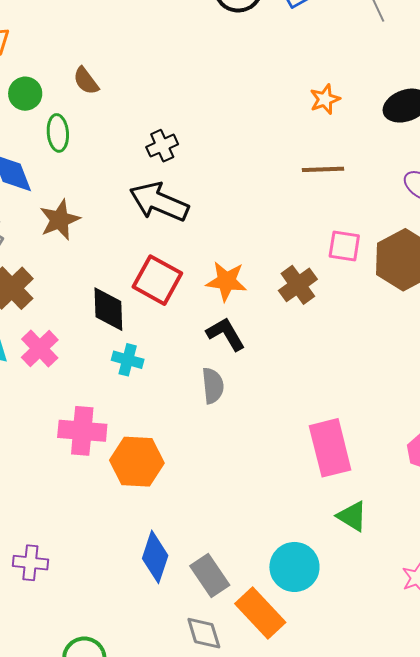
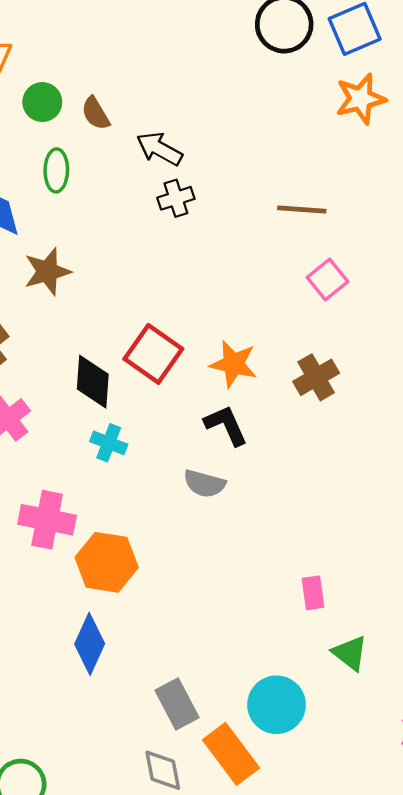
green circle: (25, 94) -> (42, 102), moved
orange star: (325, 99) -> (361, 99), moved, size x1.4
brown line: (323, 169) -> (302, 209), moved
black arrow: (159, 202) -> (159, 149), moved, size x0.7
pink square: (344, 246) -> (328, 280), moved, turned 36
gray semicircle: (213, 386) -> (204, 484), turned 105
pink rectangle: (330, 448) -> (313, 593), moved, size x0.5
blue diamond: (155, 557) -> (90, 644), moved

